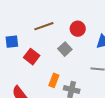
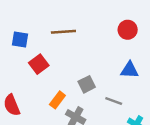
red circle: (78, 29) -> (128, 30), moved
gray square: (65, 49) -> (87, 84), moved

